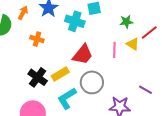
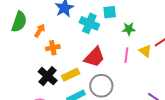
orange arrow: (23, 13) -> (40, 31), moved
green star: (126, 22) -> (129, 29), moved
orange cross: (37, 39) -> (53, 48), moved, turned -32

